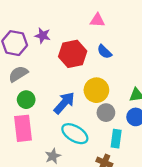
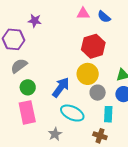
purple star: (43, 36) -> (35, 21), moved
blue semicircle: (104, 52) -> (104, 17), moved
red hexagon: (73, 54) -> (93, 46), moved

